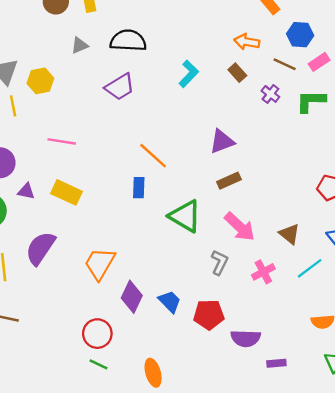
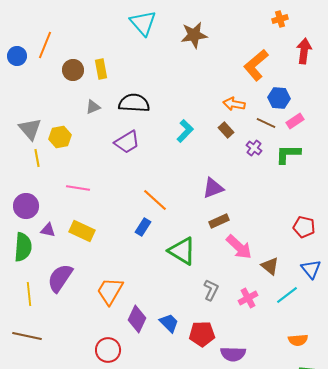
blue rectangle: (139, 188) -> (143, 227), turned 30
pink arrow: (240, 227) -> (239, 247), moved

